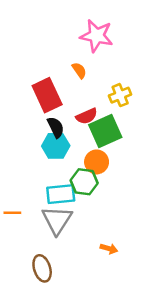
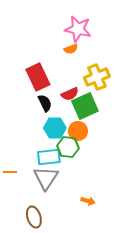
orange semicircle: (79, 70) -> (71, 49), moved, turned 104
yellow cross: (120, 95) -> (97, 77), size x1.4
cyan hexagon: (56, 146) -> (55, 128), moved

